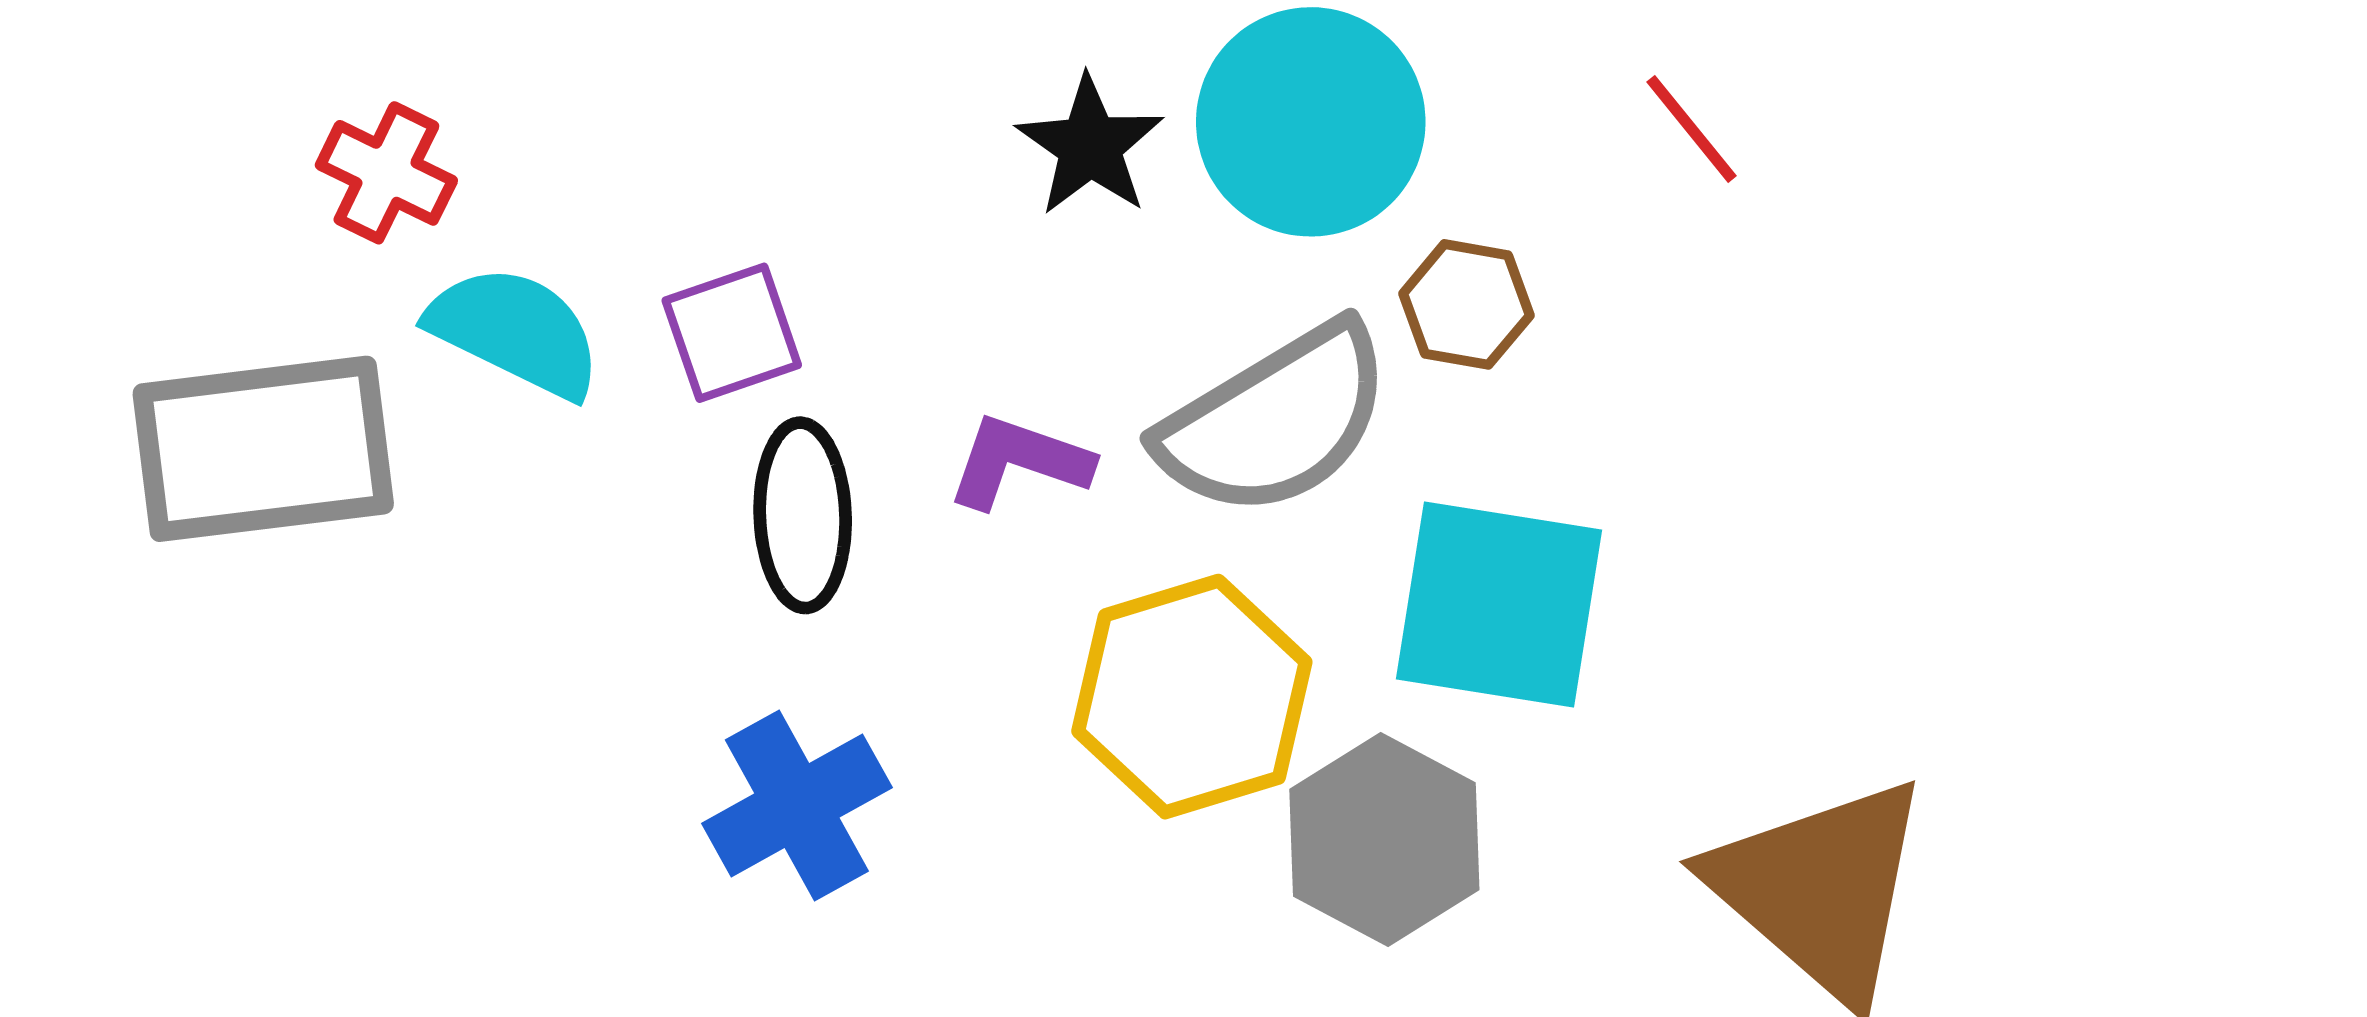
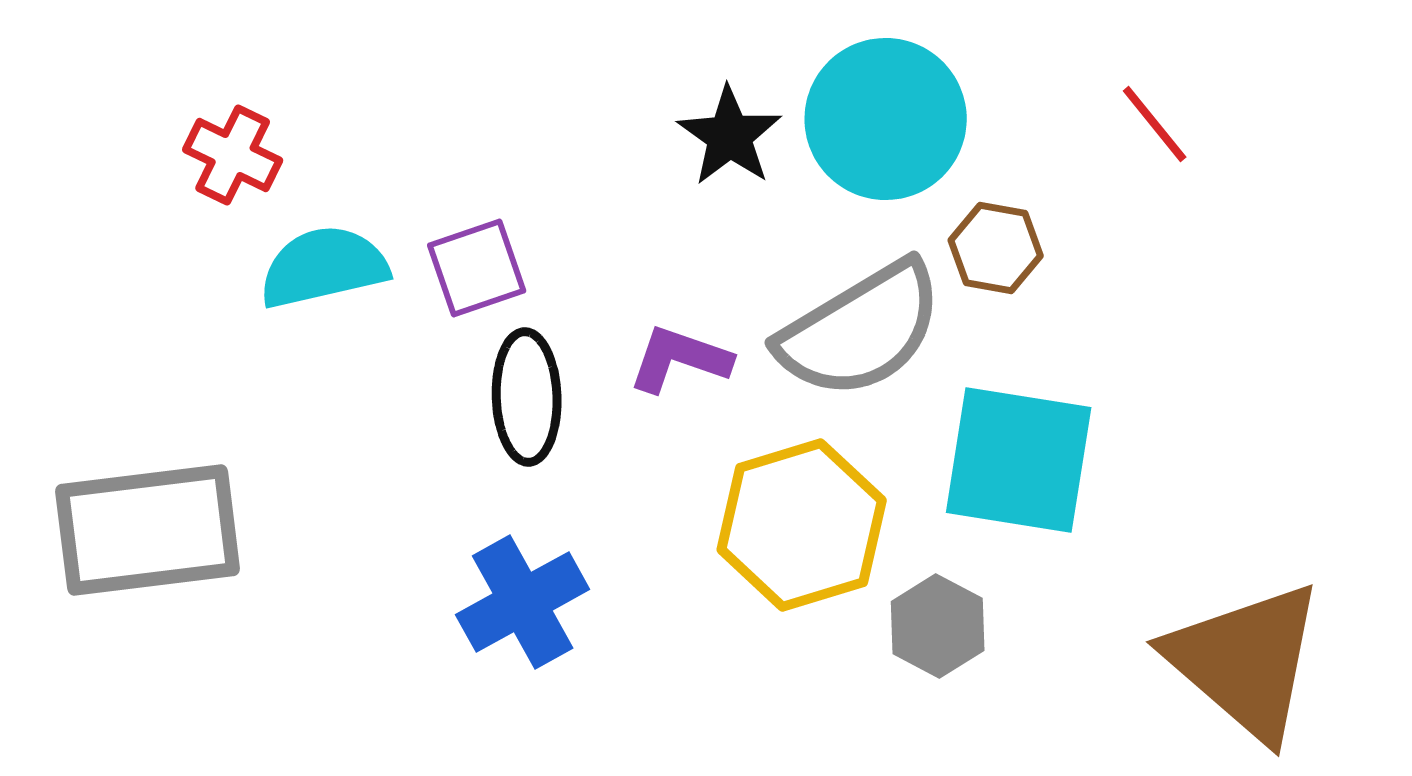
cyan semicircle: (515, 331) -> (324, 267), turned -39
gray rectangle: (263, 449) -> (148, 530), moved
gray hexagon: (1384, 840) -> (938, 626), size x0.7

